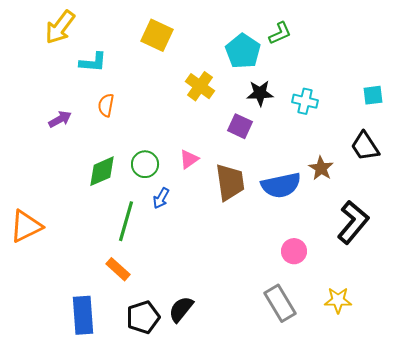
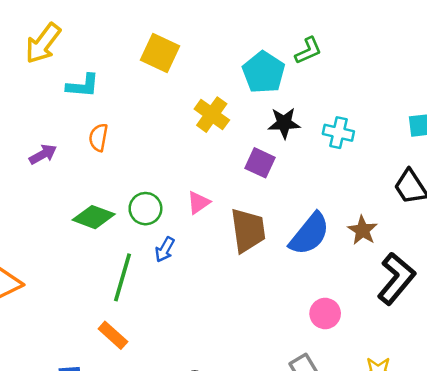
brown star: (321, 168) -> (363, 230), moved
green diamond: (102, 171) -> (94, 217), turned 44
blue semicircle: (281, 185) -> (309, 234), turned -39

